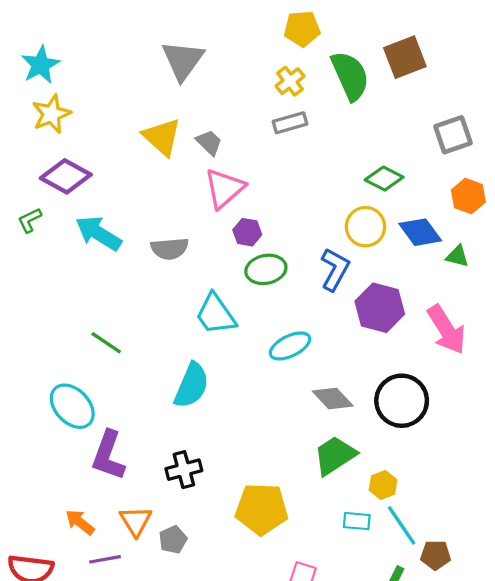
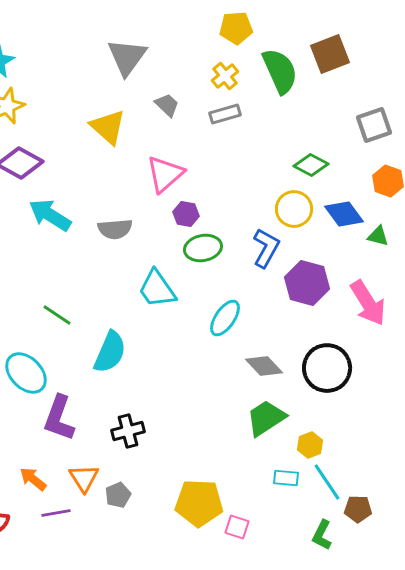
gray trapezoid: (209, 142) -> (167, 105), moved
cyan ellipse: (290, 346) -> (225, 318), turned -30
cyan semicircle: (192, 385) -> (110, 352), moved
yellow pentagon: (262, 509) -> (199, 503), moved

